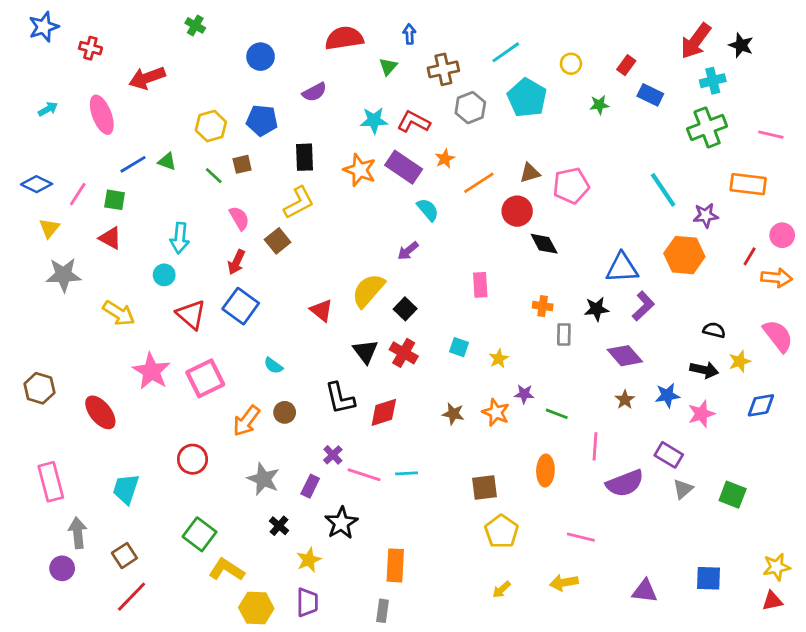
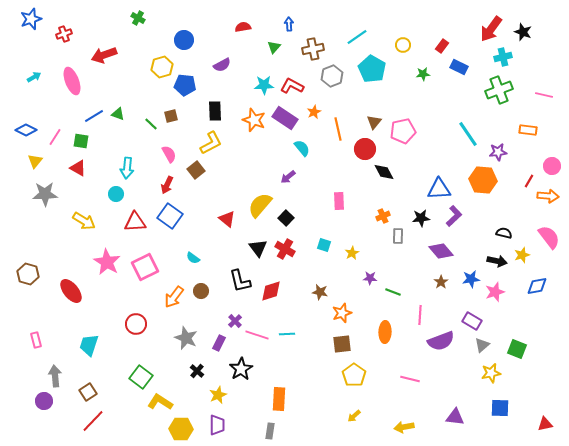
red semicircle: (344, 38) -> (243, 27), size x0.6
red cross: (90, 48) -> (64, 34), turned -35
yellow hexagon: (211, 126) -> (162, 67), moved
brown triangle: (530, 173) -> (374, 122), turned -35
orange line: (479, 183) -> (338, 129), turned -70
orange rectangle: (748, 184) -> (528, 130), size x0.7
orange cross: (543, 306) -> (383, 216), turned -32
red triangle: (191, 315) -> (135, 222), turned -45
orange star: (496, 412) -> (342, 313), moved, turned 30
pink rectangle: (51, 482) -> (36, 340), size x0.6
yellow star: (777, 567) -> (491, 373), moved
yellow arrow: (564, 582) -> (404, 427), moved

